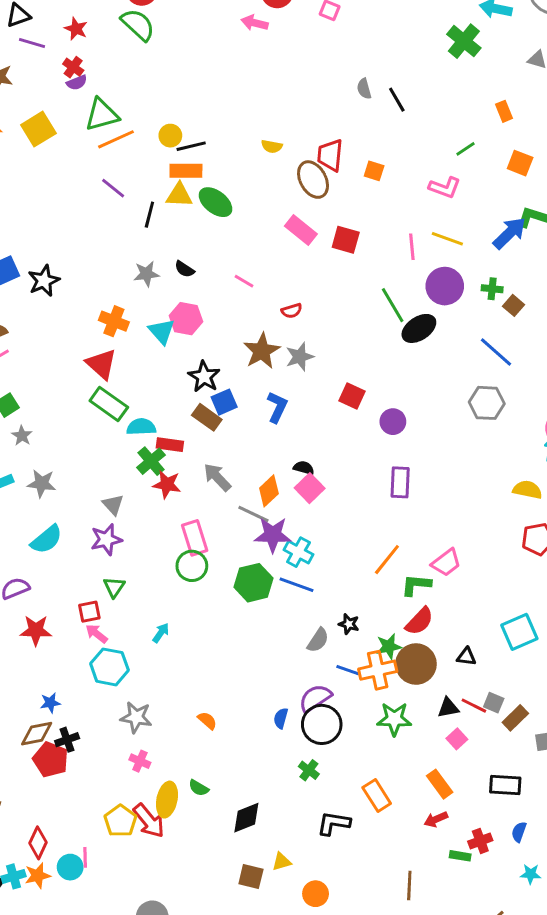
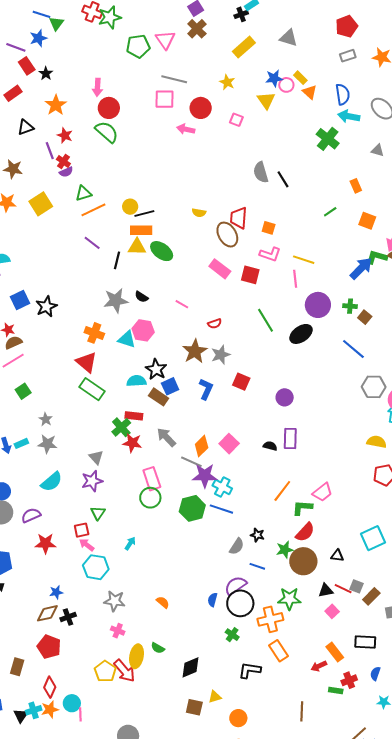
purple line: (32, 43) -> (50, 151), moved, turned 54
gray semicircle: (364, 89) -> (261, 172), size x1.5
green triangle: (102, 115) -> (83, 193), size x0.7
pink L-shape: (445, 188) -> (270, 254), moved
yellow line: (447, 239) -> (304, 260), moved
gray star: (146, 274) -> (116, 301), size x1.4
green line: (393, 305) -> (265, 320), moved
cyan triangle: (162, 331) -> (127, 339), turned -30
red square: (352, 396) -> (241, 382), moved
gray hexagon: (487, 403) -> (374, 387), moved
cyan semicircle: (141, 427) -> (136, 381), moved
gray star: (22, 436) -> (46, 419), moved
black semicircle: (304, 468) -> (270, 446), moved
orange cross: (378, 670) -> (270, 619), moved
red pentagon: (51, 760) -> (49, 647), moved
orange rectangle: (440, 784) -> (335, 652), moved
pink line: (85, 857) -> (80, 714), moved

